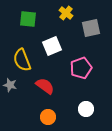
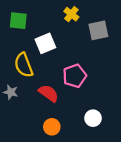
green square: (28, 19) -> (18, 21), moved
white square: (52, 46) -> (45, 43), moved
pink pentagon: (81, 68) -> (75, 76), moved

